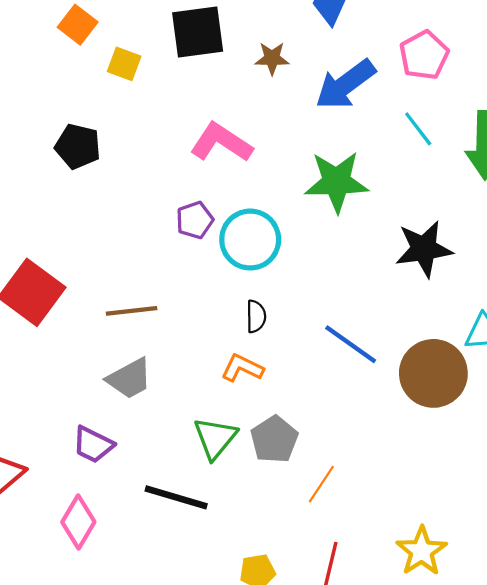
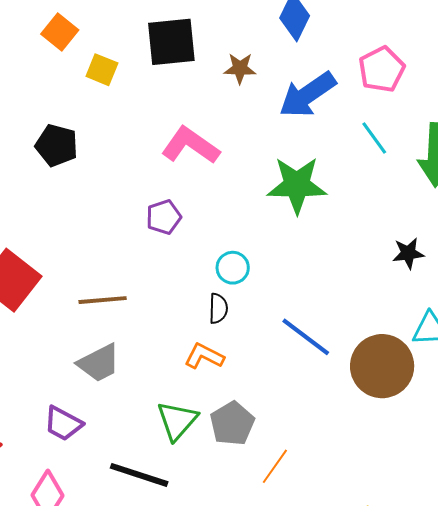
cyan circle: (250, 240) -> (233, 268), moved, size x0.6
black star: (424, 249) -> (408, 253), moved, size x0.6

